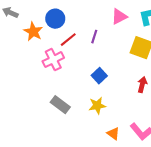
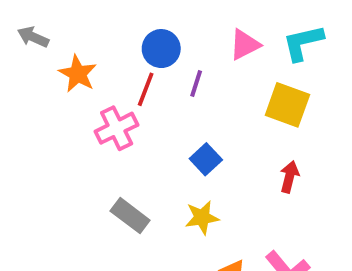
blue circle: (55, 19) -> (161, 49), moved
red line: (68, 40) -> (146, 89), turned -30

